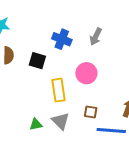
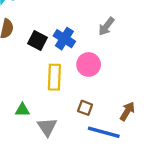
blue cross: (62, 39) -> (64, 39), moved
gray triangle: (61, 121) -> (47, 127), moved

